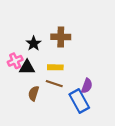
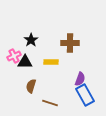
brown cross: (61, 37) -> (70, 43), moved
brown line: (54, 84) -> (50, 103), moved
blue rectangle: (79, 101) -> (85, 95), moved

